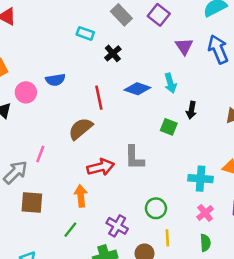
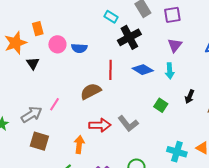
purple square: (159, 15) -> (172, 15), turned 30
purple triangle: (184, 46) -> (175, 45), moved
black cross: (113, 53) -> (129, 37), size x1.6
pink circle: (26, 92) -> (57, 44), moved
black arrow: (191, 110) -> (190, 97), moved
gray L-shape: (134, 158) -> (128, 124), turned -50

